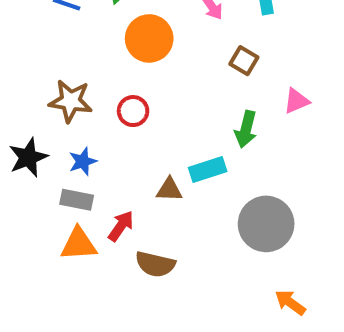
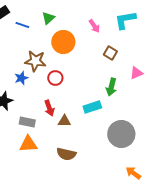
brown star: (71, 101) -> (35, 61), moved
blue star: (83, 161) -> (21, 78), moved
brown triangle: (169, 190) -> (64, 121), moved
red arrow: (121, 226) -> (49, 108), moved, turned 126

